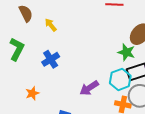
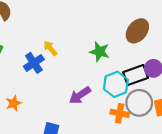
yellow arrow: (51, 25) -> (50, 48), moved
green star: (126, 52) -> (100, 52), moved

